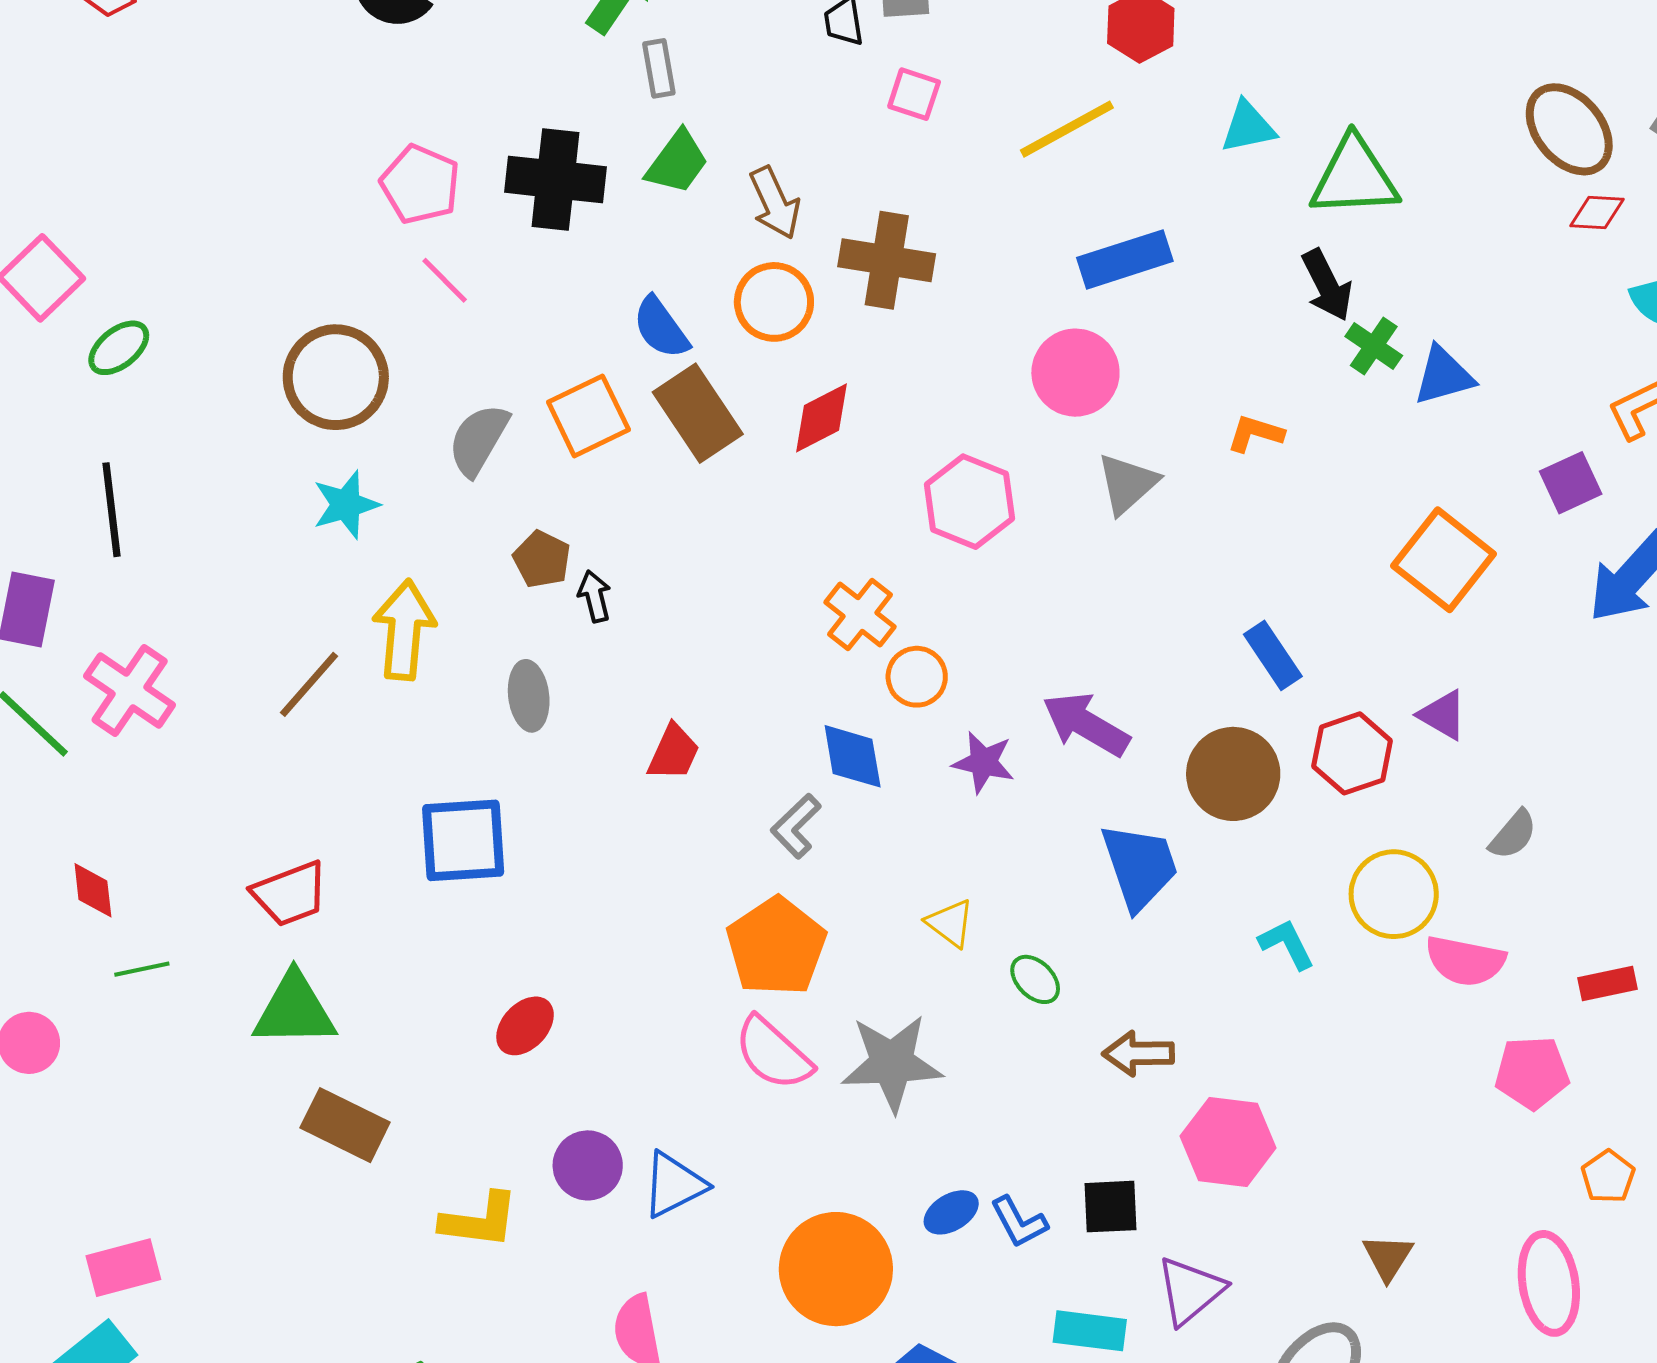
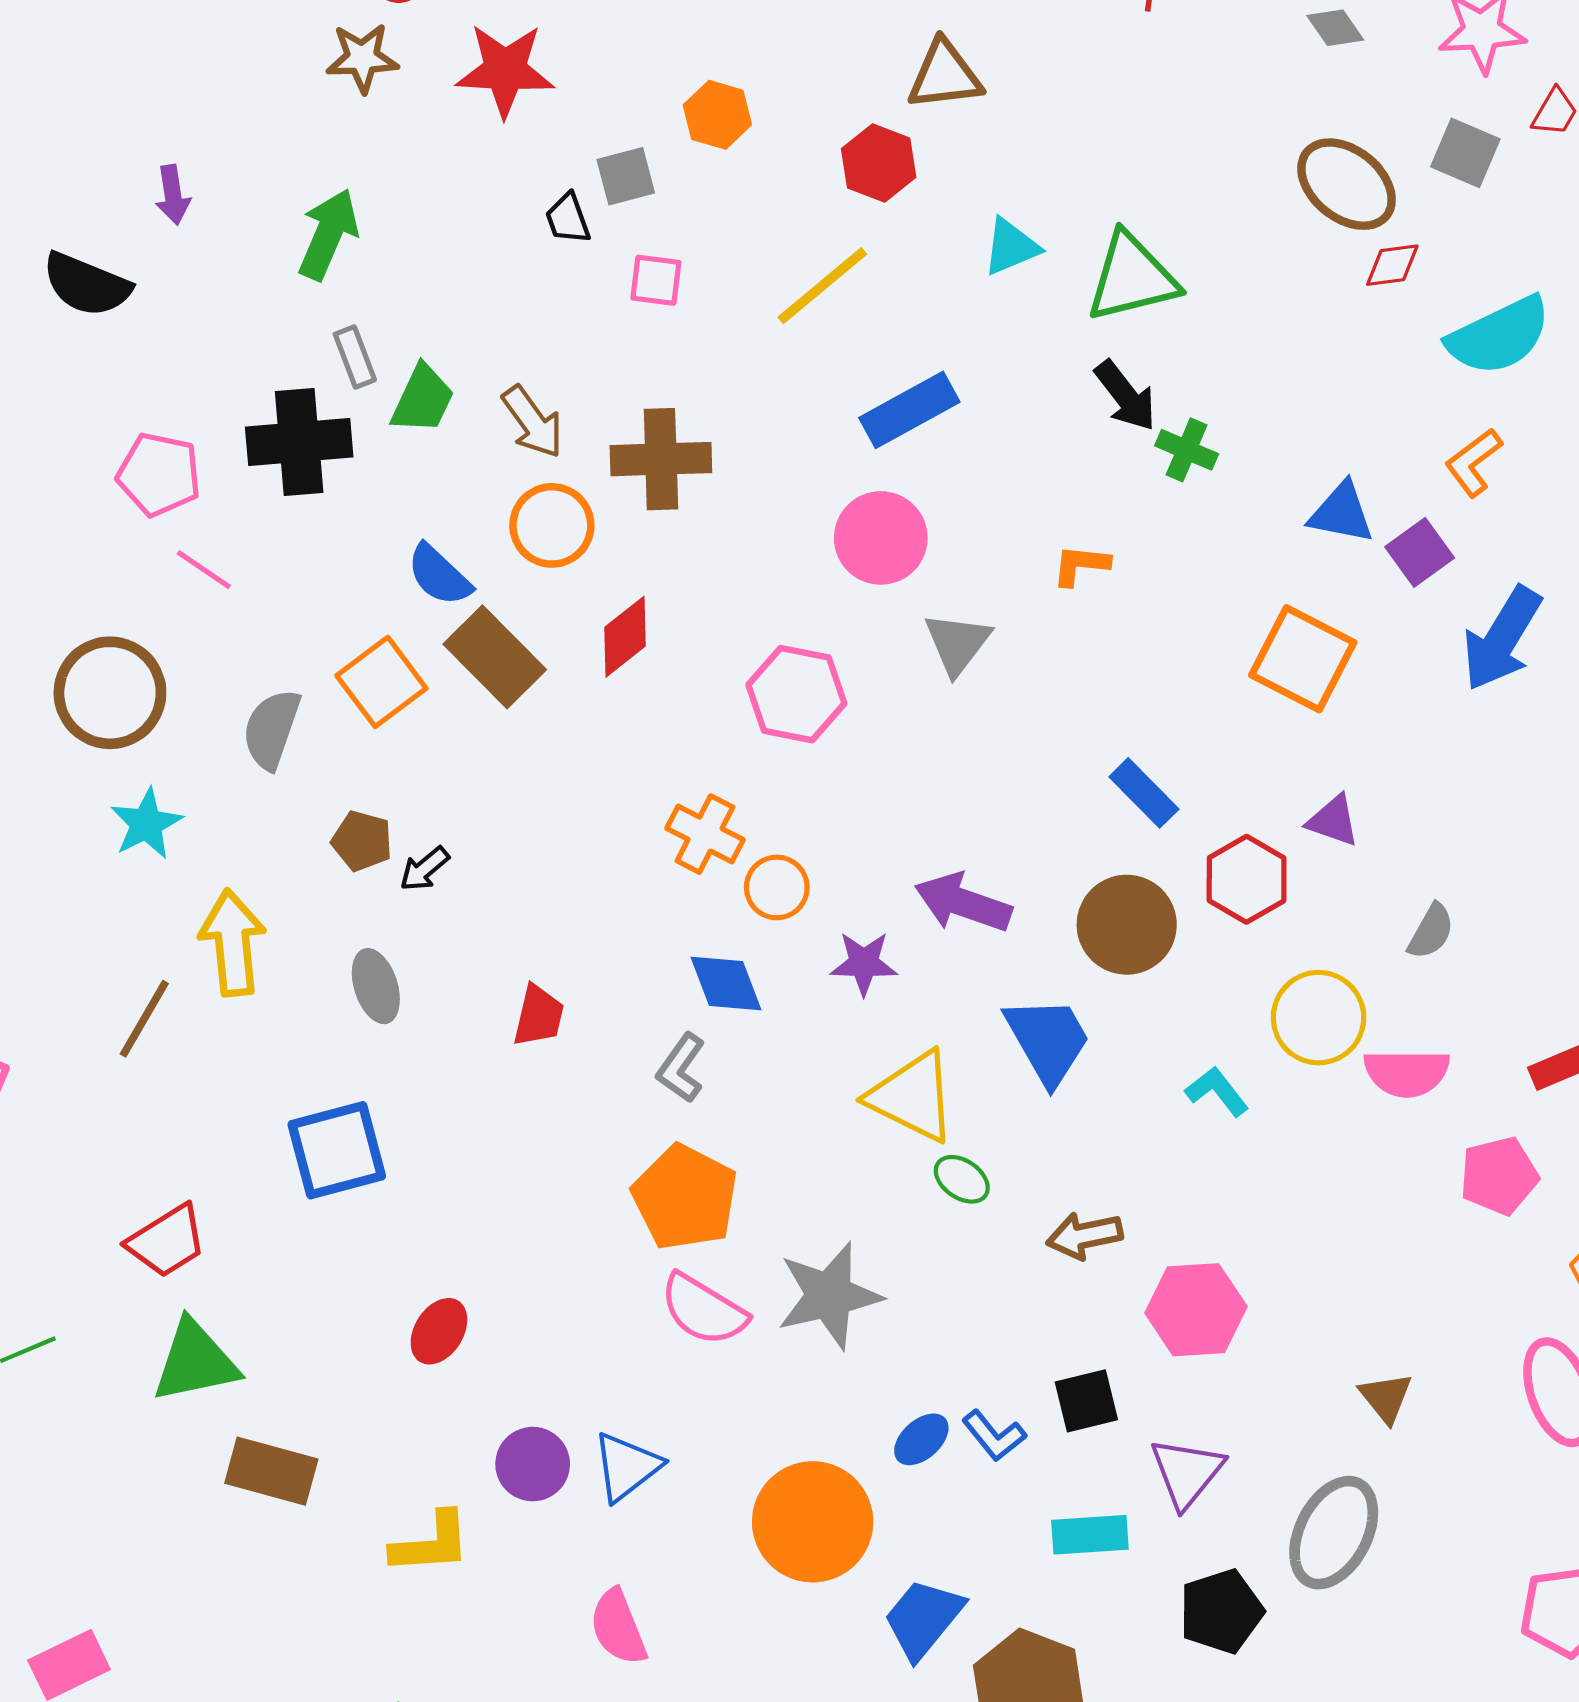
gray rectangle: (659, 68) -> (355, 357), moved
blue triangle: (1444, 376) -> (1341, 513), moved, turned 38
black arrow: (595, 596) -> (424, 869), turned -105
yellow triangle: (950, 923) -> (912, 1097), moved, size x1.8

